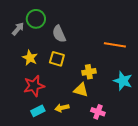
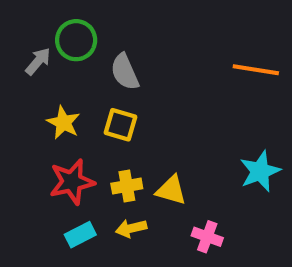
orange line: (115, 45) -> (256, 70), moved
yellow cross: (89, 72) -> (127, 186), moved
cyan star: (123, 81) -> (260, 171), turned 30

